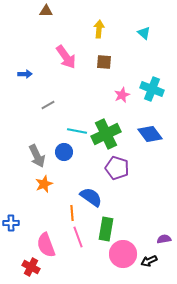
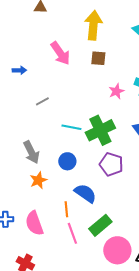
yellow arrow: (99, 29) -> (93, 25), size x1.6
blue circle: (64, 152) -> (67, 161), moved
green rectangle: (106, 229) -> (100, 225), turned 40
pink semicircle: (46, 245) -> (34, 223), moved

